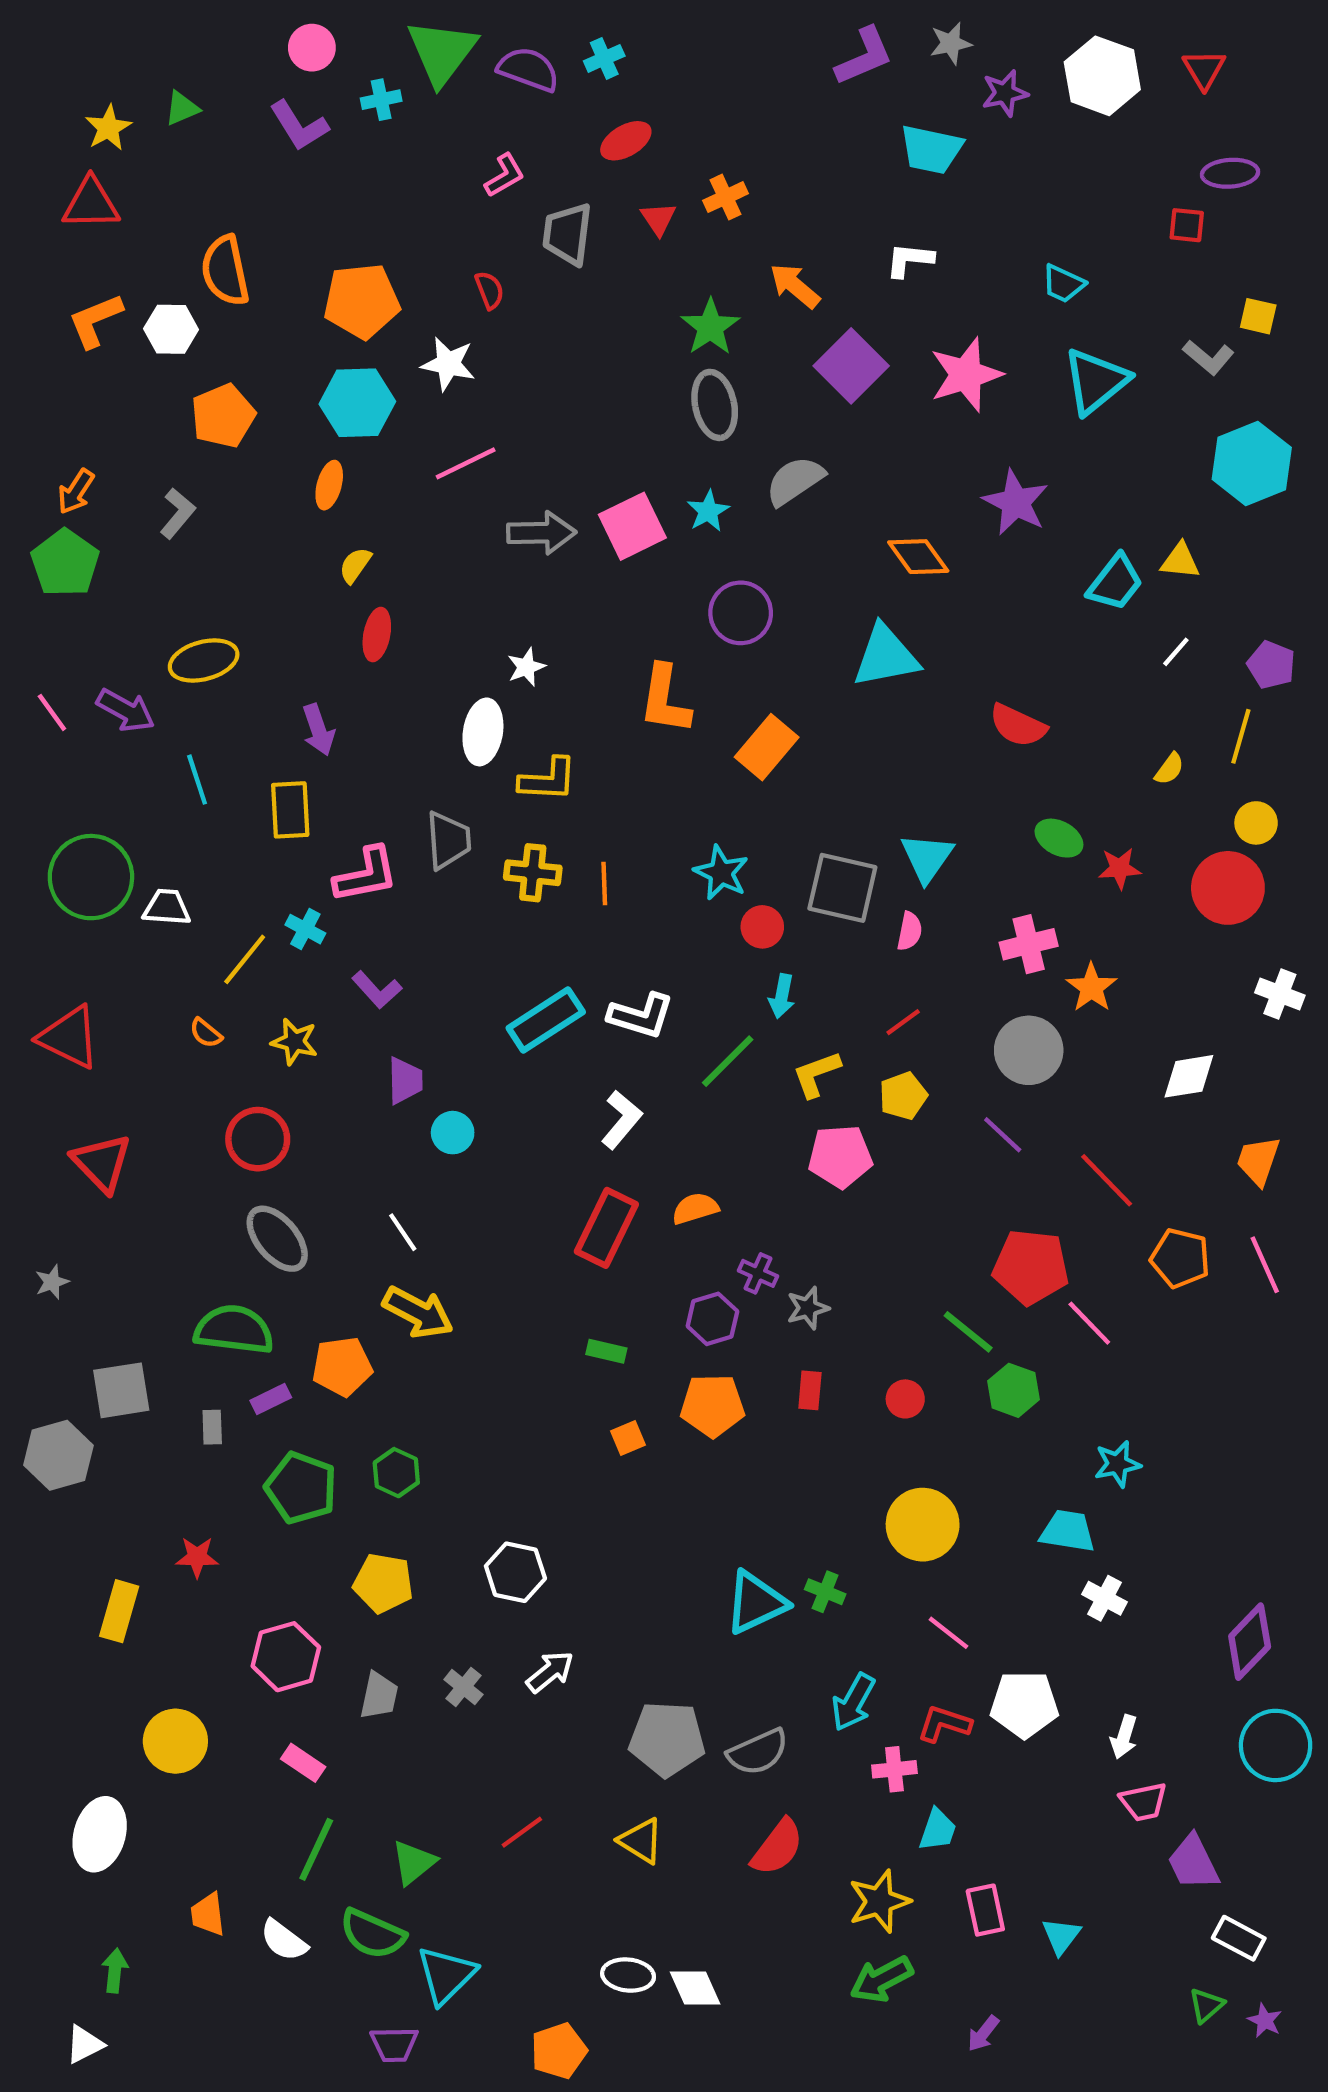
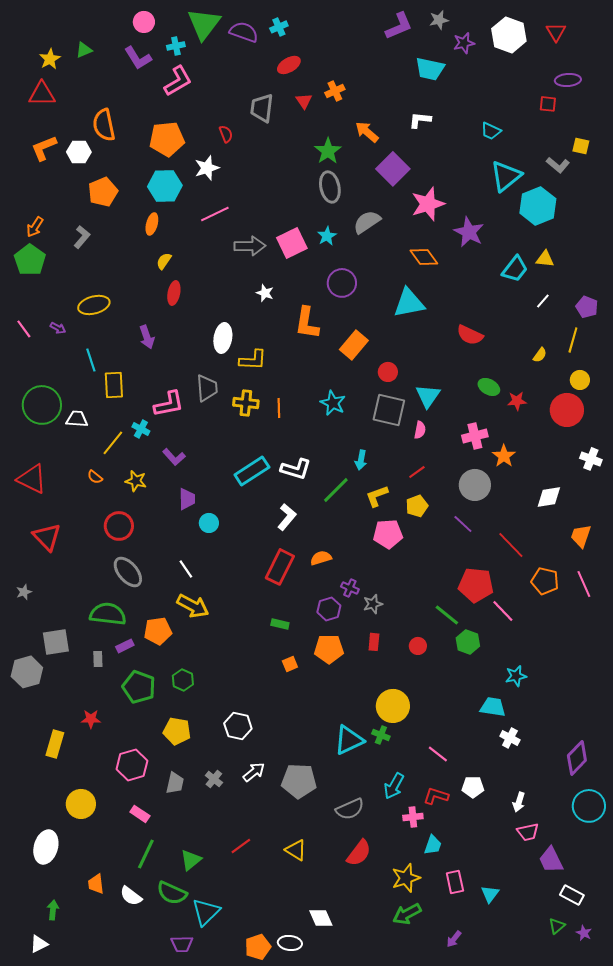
pink L-shape: (505, 175) -> (178, 81), moved, size x1.5
white star: (448, 364) -> (207, 168), turned -30
pink star: (966, 375) -> (428, 204), moved
cyan hexagon: (1252, 463) -> (538, 206), moved
white star: (526, 667) -> (265, 293), moved, turned -30
purple arrow: (126, 710) -> (58, 328), size x0.6
yellow rectangle: (290, 810) -> (114, 385), moved
red circle: (762, 927) -> (388, 372), moved
yellow circle: (923, 1525) -> (393, 706), moved
white pentagon: (1024, 1704) -> (473, 787), size x0.7
gray pentagon: (667, 1739) -> (299, 781), moved
white ellipse: (628, 1975) -> (290, 943), moved

